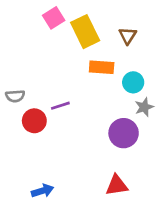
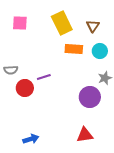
pink square: (54, 18) -> (20, 23), moved, turned 35
cyan circle: (133, 82) -> (100, 51), moved

